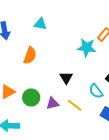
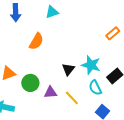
cyan triangle: (40, 24) -> (52, 12), turned -40
cyan star: (87, 48) -> (91, 65), moved

